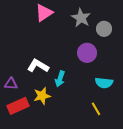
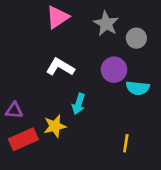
white L-shape: (38, 66) -> (60, 67), moved
cyan semicircle: (104, 83) -> (138, 88), moved
yellow line: (96, 109) -> (126, 143), turned 40

